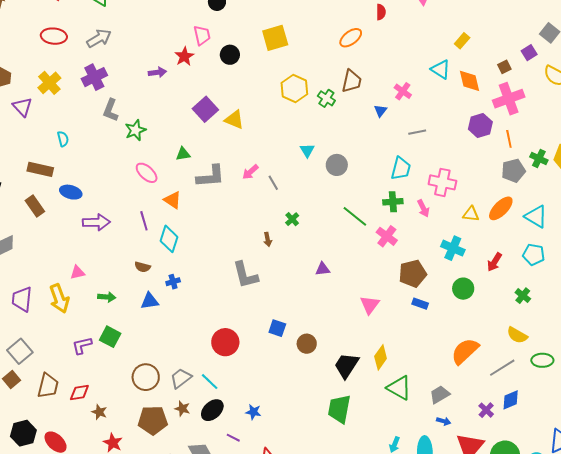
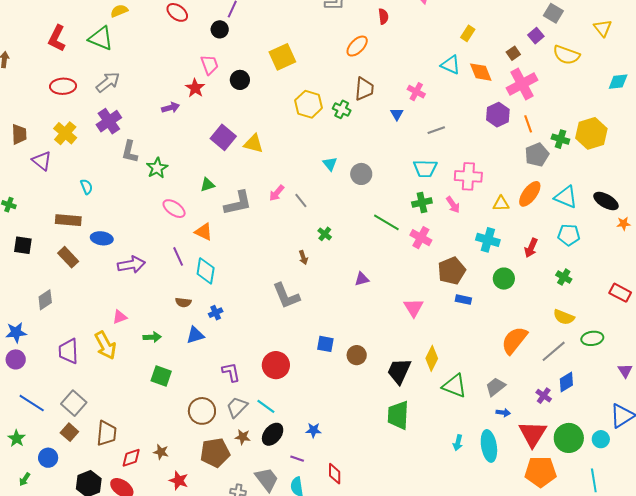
cyan trapezoid: (401, 168) -> (425, 168), turned 85
purple L-shape: (82, 345) -> (231, 372), moved, turned 100
red diamond: (79, 392) -> (131, 458), moved

